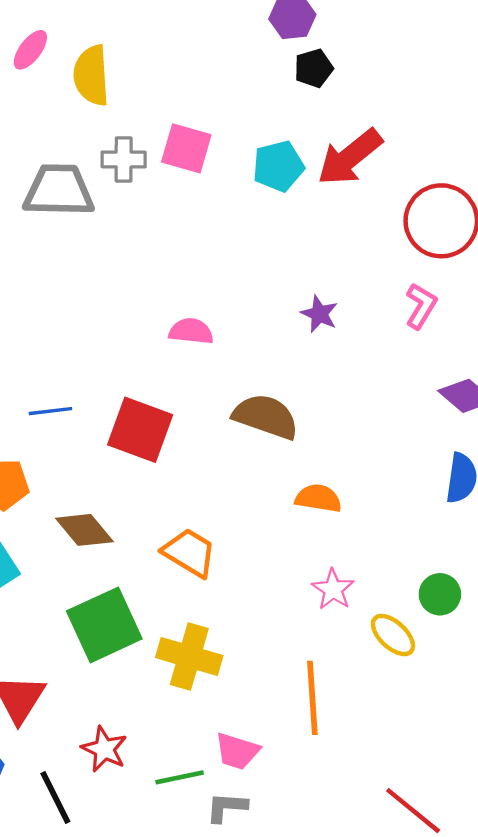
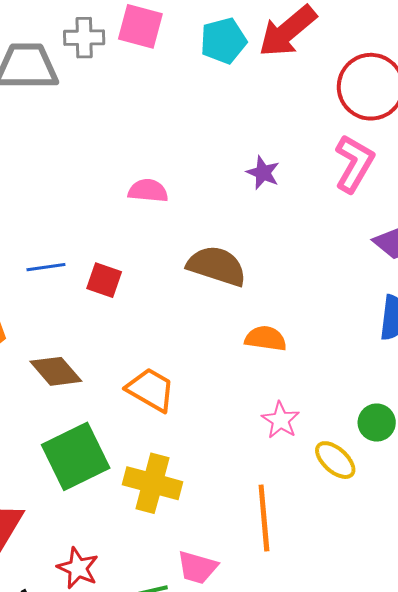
pink L-shape: (421, 306) -> (354, 164), size x1.4
blue line: (50, 411) -> (46, 267), moved
red square: (140, 430) -> (104, 280), size x0.6

